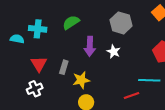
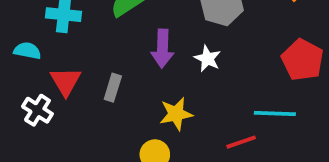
cyan semicircle: (17, 39) -> (27, 51), moved
yellow star: (81, 80) -> (176, 114), moved
white cross: (35, 89) -> (37, 110), moved, turned -35

